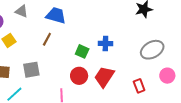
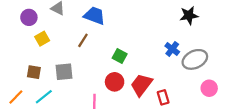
blue cross: (105, 44) -> (172, 49), moved, turned 32
red rectangle: (139, 86) -> (163, 97), moved

